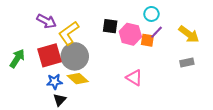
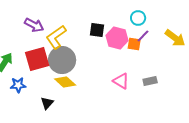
gray rectangle: (187, 62) -> (150, 81), moved
blue star: (55, 82) -> (18, 85), moved

